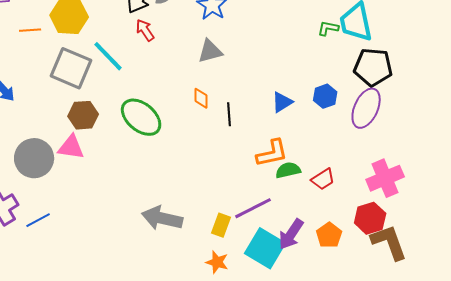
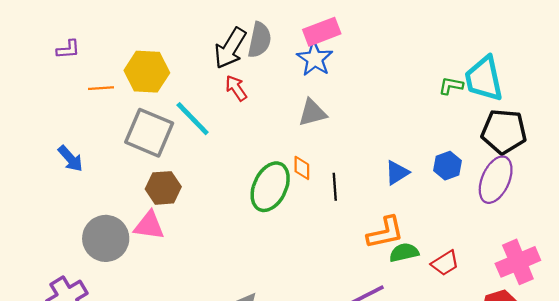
green ellipse: (141, 117) -> (270, 187), moved, turned 75

